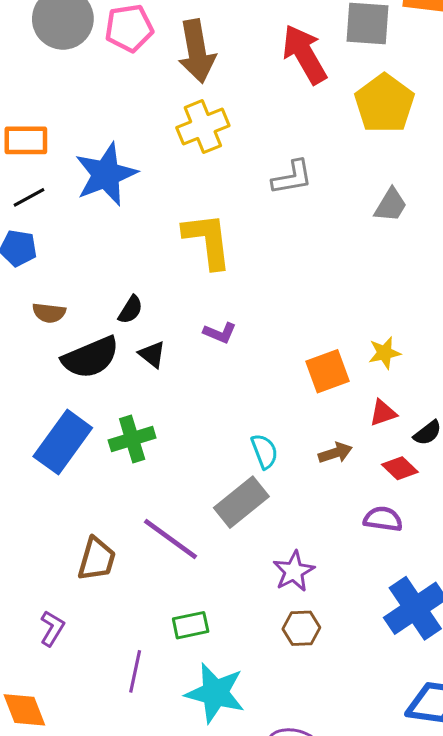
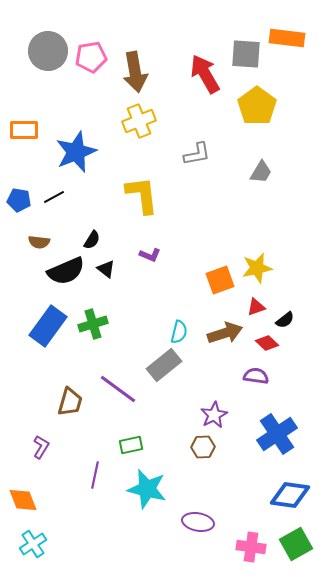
black line: (29, 197) -> (54, 197), moved
yellow star: (384, 353) -> (257, 268), size x1.4
cyan semicircle: (264, 451) -> (179, 332), turned 35
brown arrow: (335, 453) -> (225, 333), size x1.6
purple star: (294, 571) -> (214, 415), moved

